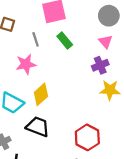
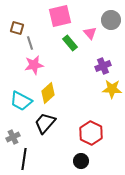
gray line: (36, 39) -> (30, 43), moved
pink triangle: (106, 42) -> (90, 33), moved
black trapezoid: (38, 127) -> (45, 123), turned -70

